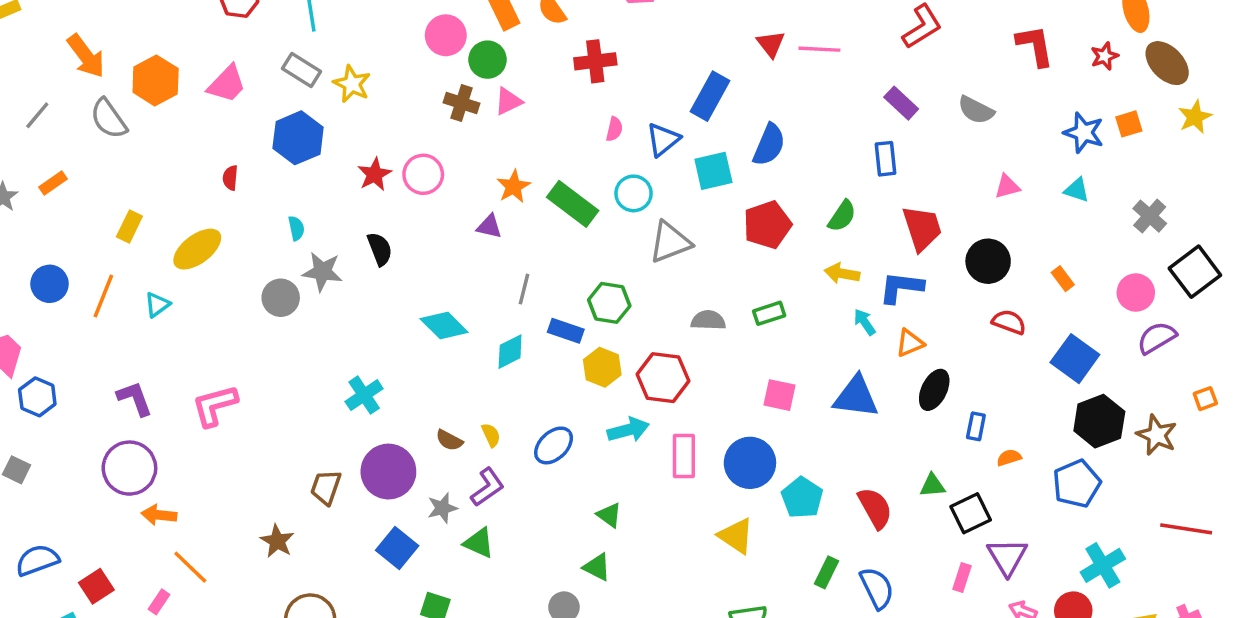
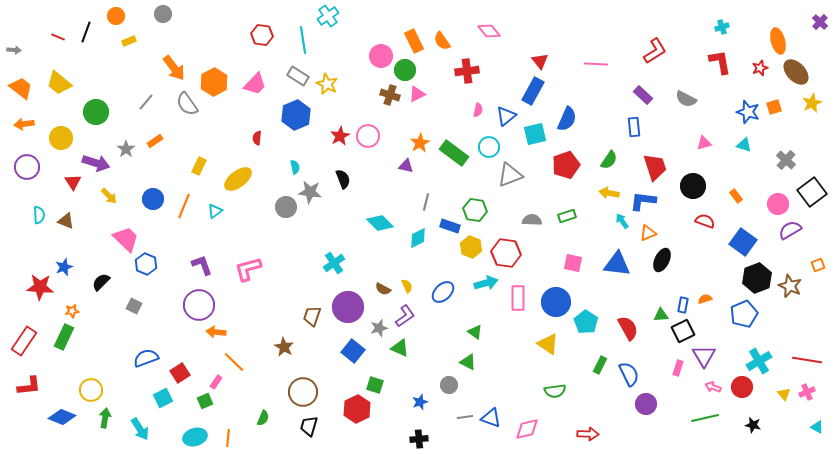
red triangle: (771, 44) -> (540, 61), moved
blue rectangle: (976, 426) -> (683, 305), moved
red line: (1186, 529) -> (807, 360), moved

